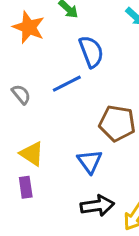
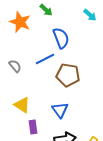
brown pentagon: (117, 123) -> (68, 75), moved
purple rectangle: (26, 187) -> (33, 127), moved

